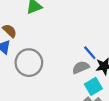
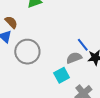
cyan square: (93, 86) -> (62, 75), moved

